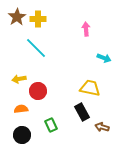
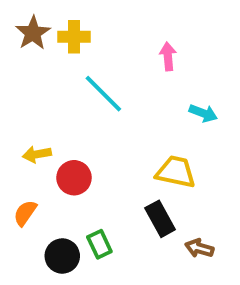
cyan line: (36, 48) -> (103, 94), moved
orange semicircle: (21, 109) -> (25, 213), moved, turned -48
black circle: (22, 135) -> (62, 256), moved

